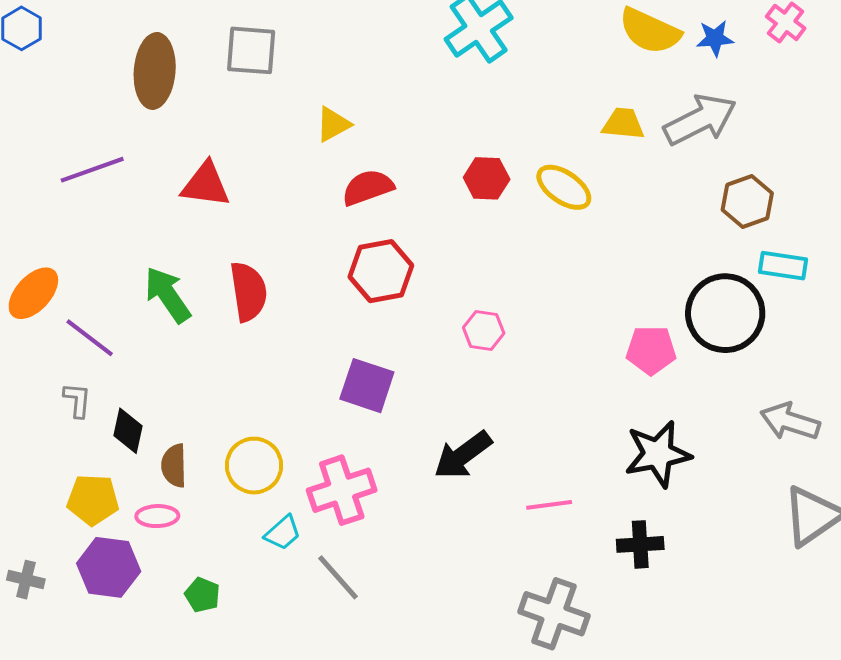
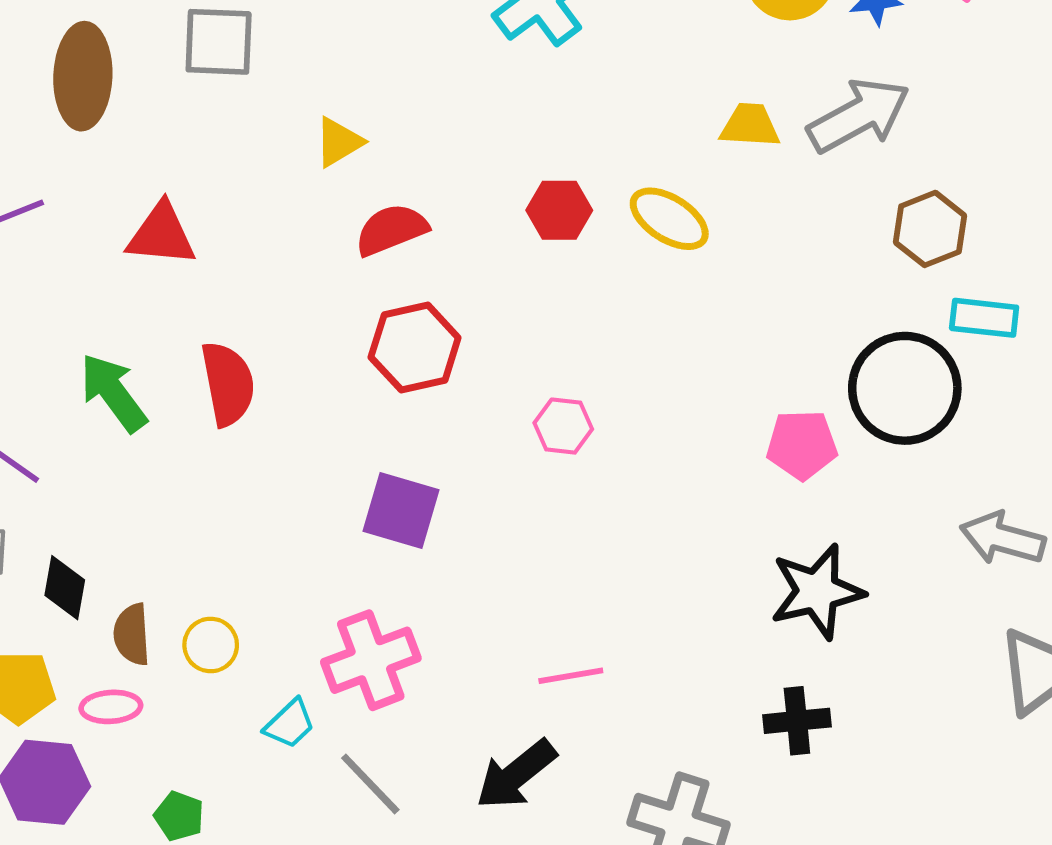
black arrow: (463, 455) -> (516, 774), moved
yellow circle: (254, 466) -> (211, 645), moved, size x0.7
pink line: (549, 505) -> (571, 676), moved

